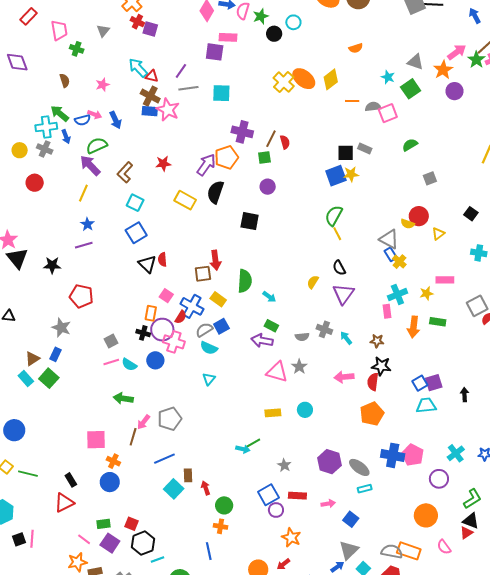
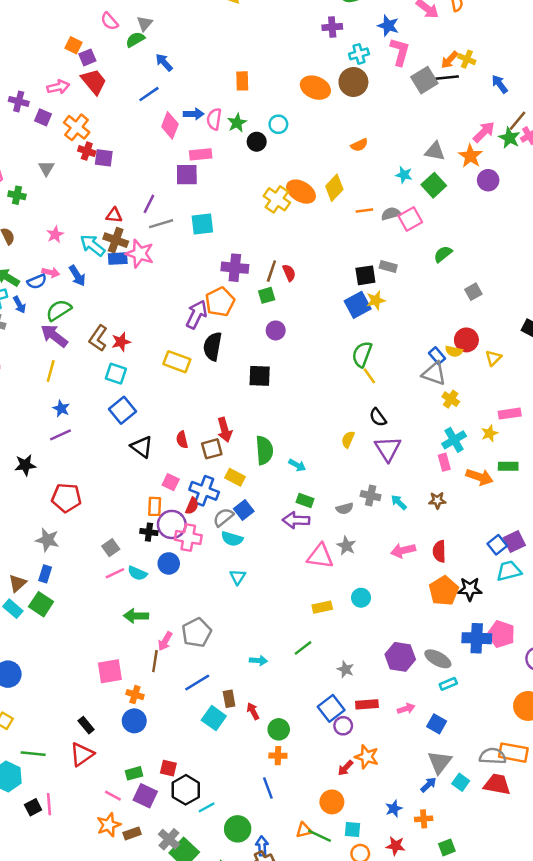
cyan arrow: (138, 68) -> (93, 245), moved
red star: (163, 163) -> (121, 342), moved
blue rectangle: (391, 254) -> (437, 356), moved
red semicircle: (162, 260) -> (182, 440), moved
orange arrow: (413, 327) -> (480, 477), turned -70
black star: (381, 366) -> (470, 589), moved
cyan arrow: (243, 449) -> (258, 661), moved
green line: (28, 474) -> (33, 754), moved
red arrow: (283, 564) -> (345, 768), moved

